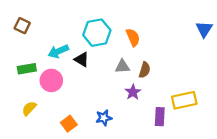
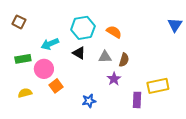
orange semicircle: (133, 37) -> (114, 32), turned -35
black triangle: (82, 59) -> (79, 53), moved
yellow semicircle: (29, 108) -> (25, 93), turned 32
orange square: (69, 124) -> (56, 86), moved

